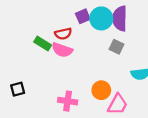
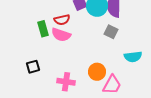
green rectangle: (43, 43) -> (43, 29), turned 42
black square: (18, 89) -> (33, 67), moved

